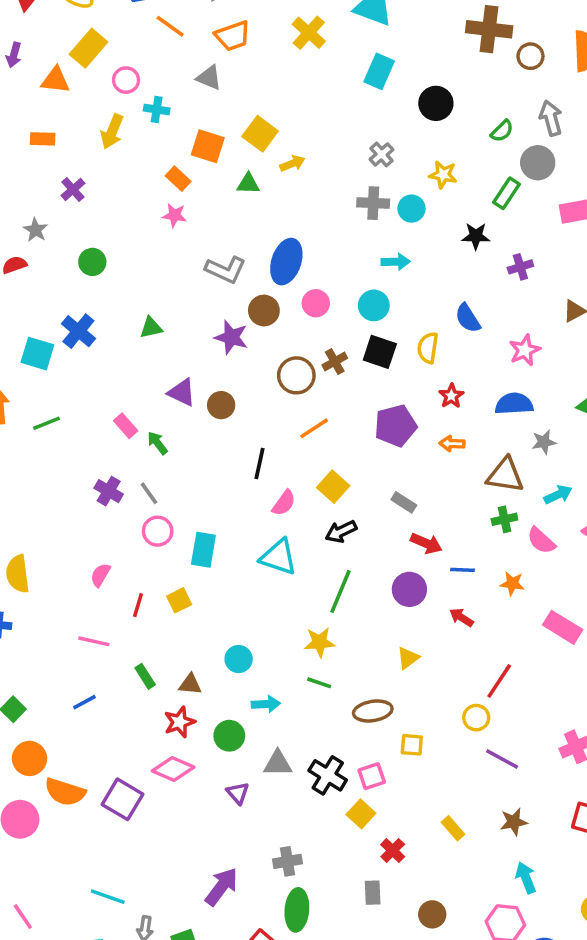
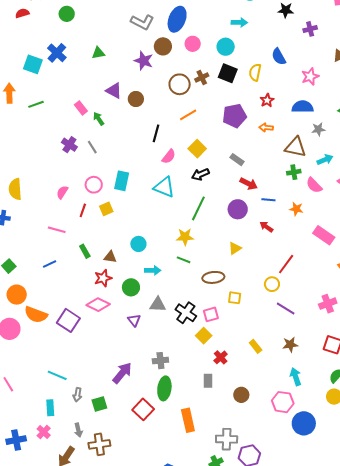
pink circle: (158, 531) -> (94, 185), moved

